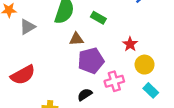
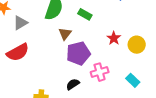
brown triangle: (76, 39) -> (65, 34), turned -48
yellow circle: (145, 65) -> (137, 45), moved
red semicircle: (23, 75) -> (18, 52), moved

